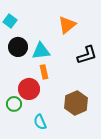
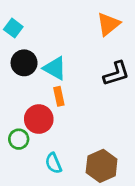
orange triangle: (67, 25) -> (108, 24), moved
cyan triangle: (41, 51) -> (55, 68), turned 36
brown hexagon: (76, 103) -> (102, 166), moved

